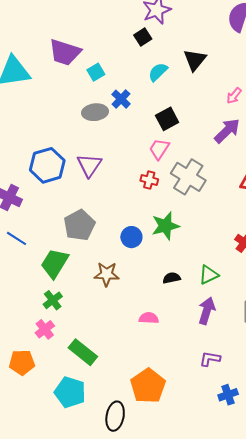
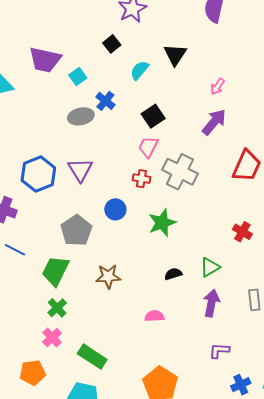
black square: (143, 37) -> (112, 44), moved
blue circle: (131, 237) -> (115, 209), moved

